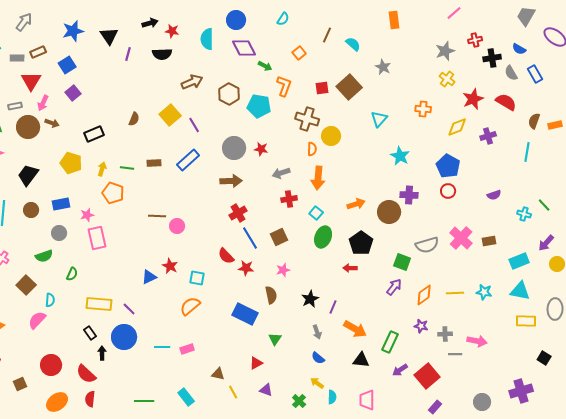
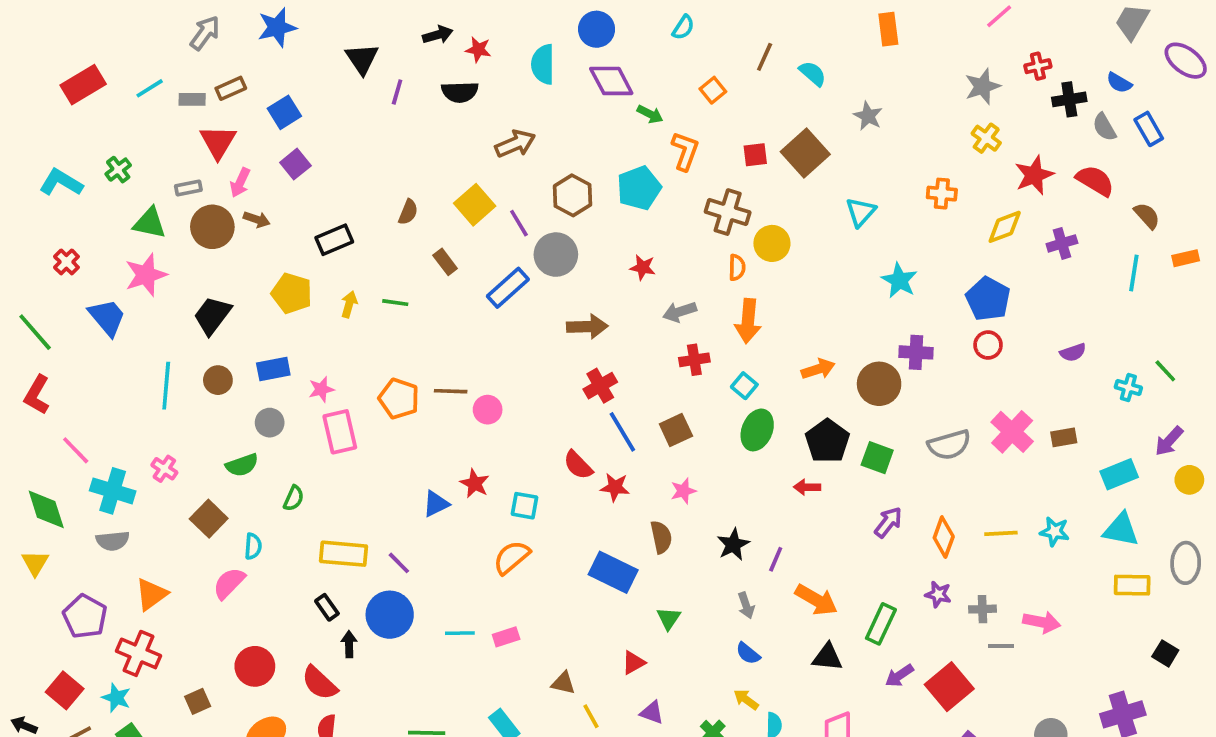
blue star: (73, 31) -> (277, 27), moved
brown hexagon: (229, 94) -> (573, 195), moved
cyan pentagon: (259, 106) -> (639, 188), turned -30
brown semicircle: (534, 121) -> (1147, 216), turned 119
orange rectangle: (555, 125) -> (1186, 258), moved
gray circle: (234, 148) -> (556, 255), moved
brown rectangle: (154, 163) -> (445, 262), moved, turned 56
orange pentagon: (113, 193) -> (399, 399), moved
green square: (402, 262) -> (877, 458), moved
orange diamond: (424, 295) -> (944, 537), turned -35

